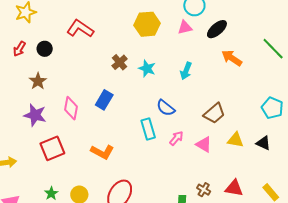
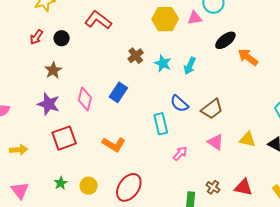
pink triangle: (185, 28) -> (195, 18), moved
black ellipse: (217, 29) -> (225, 40), moved
cyan arrow: (186, 71) -> (190, 66), moved
brown trapezoid: (214, 113) -> (212, 109), moved
pink arrow: (176, 138) -> (180, 153), moved

